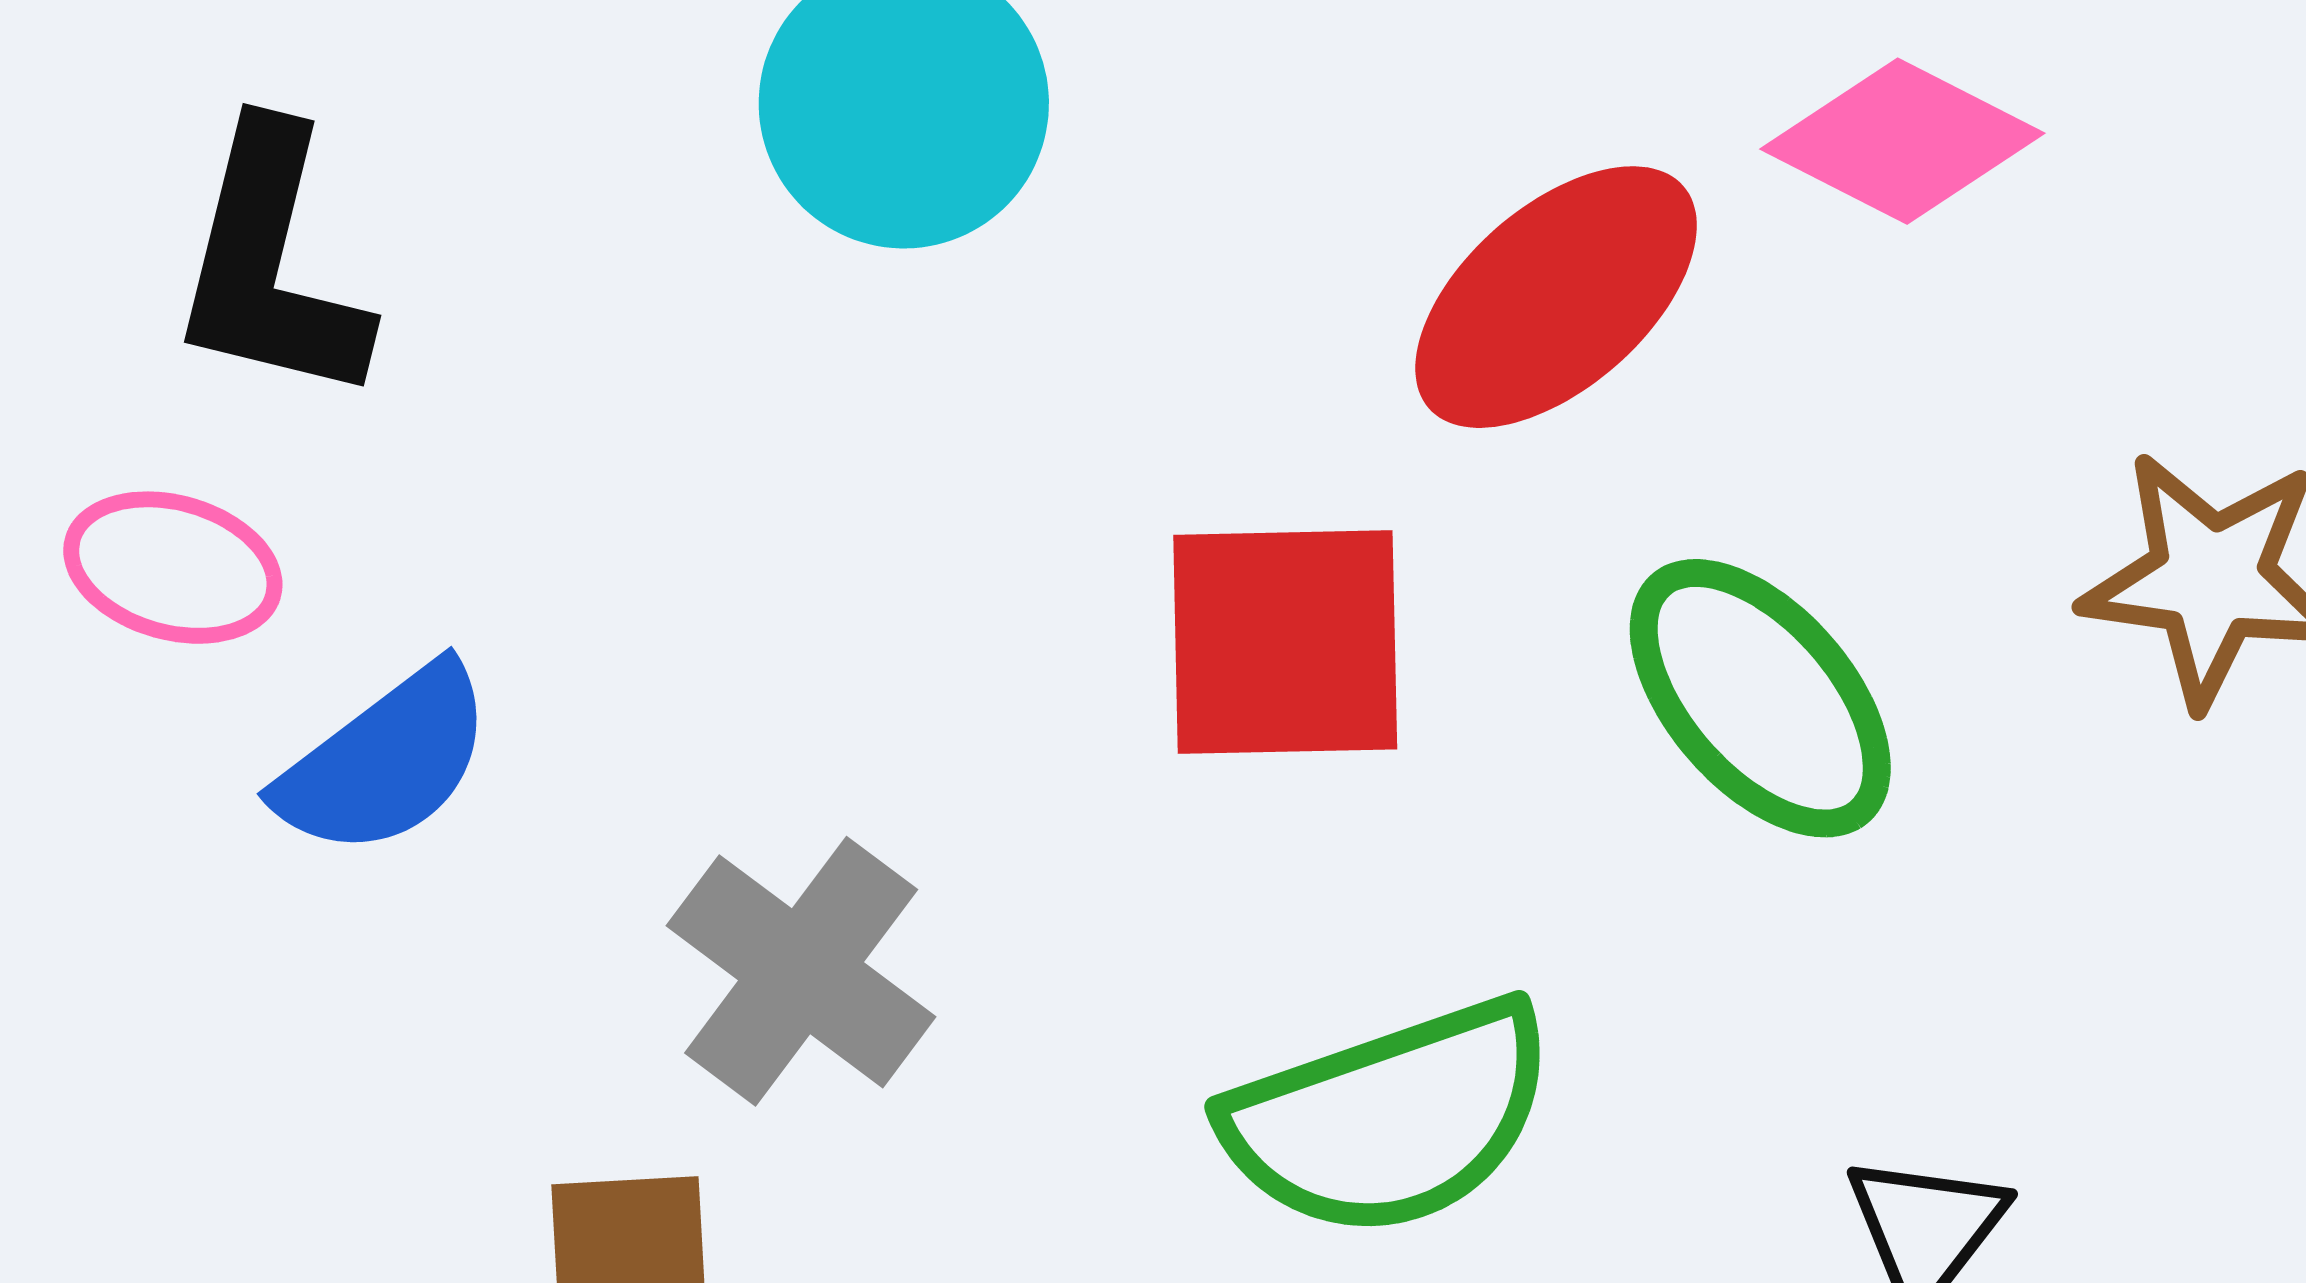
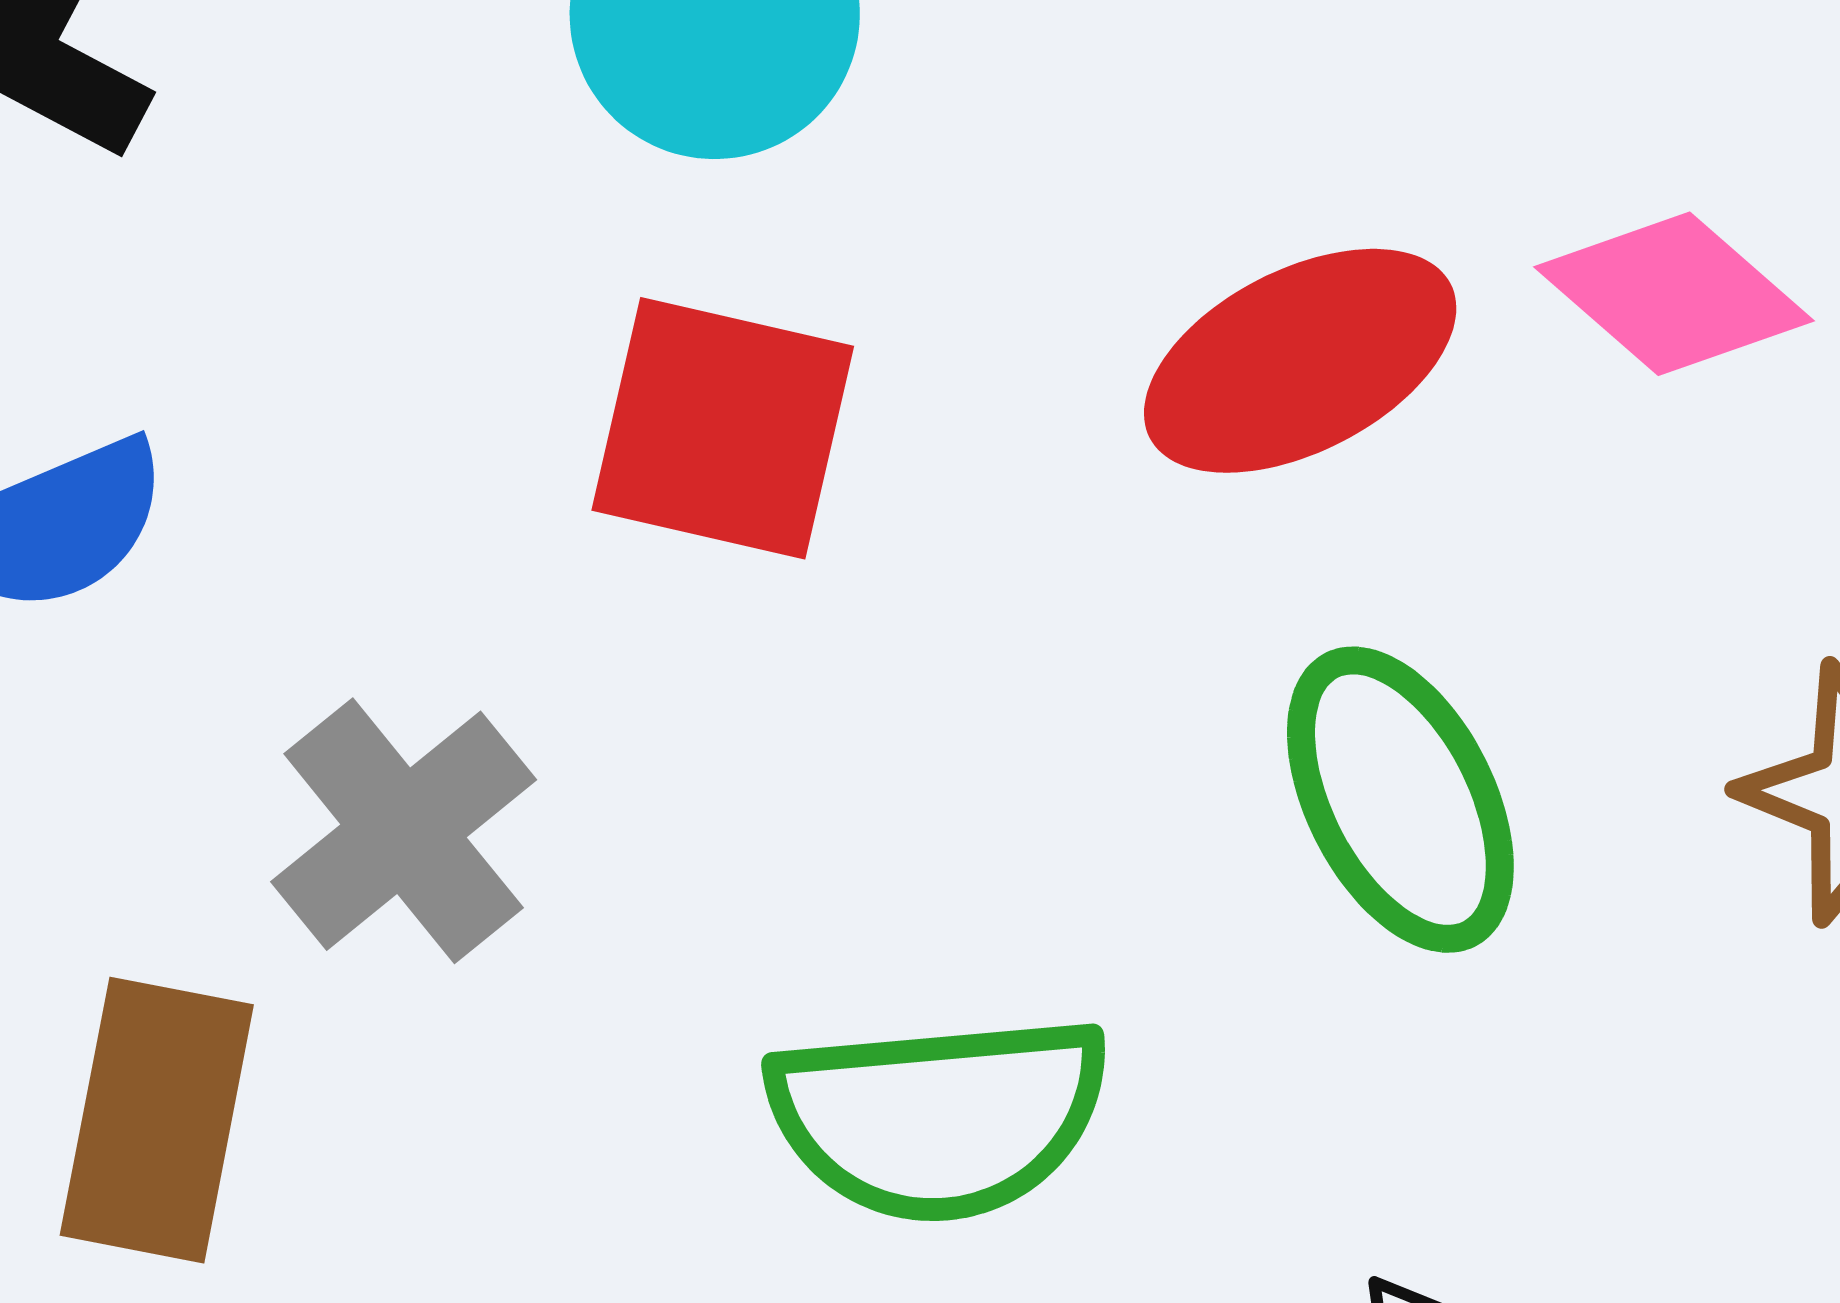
red square: (1285, 642) -> (723, 428), moved

